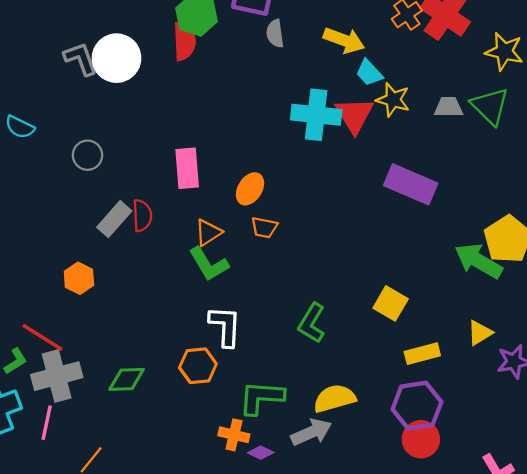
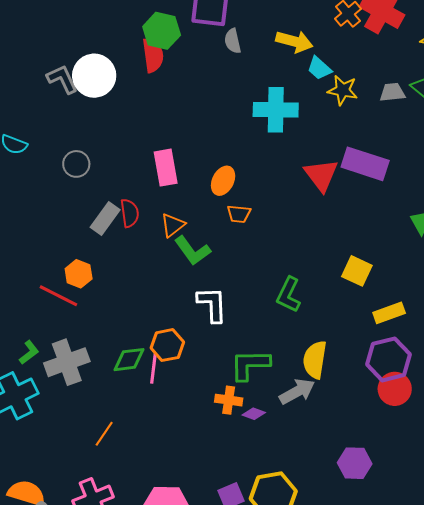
red triangle: (354, 115) -> (321, 175), moved
orange triangle: (208, 233) -> (173, 225), moved
red line: (42, 337) -> (58, 296), moved
orange hexagon: (198, 366) -> (167, 345), moved
yellow semicircle: (335, 398) -> (315, 360), turned -60
pink line: (47, 423) -> (153, 368), moved

